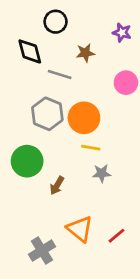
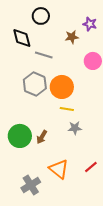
brown star: (85, 53) -> (72, 37), moved
green circle: (27, 161) -> (20, 136), moved
red line: (116, 236) -> (91, 167), moved

